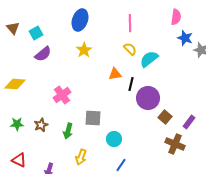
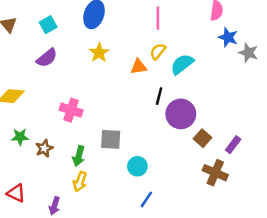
cyan square: (36, 33) -> (48, 25), moved
yellow semicircle: (130, 49) -> (158, 51), turned -96
orange triangle: (115, 74) -> (139, 67), moved
pink cross: (62, 95) -> (71, 110), turned -36
green star: (17, 124) -> (20, 137), moved
yellow arrow: (81, 157) -> (80, 182), moved

